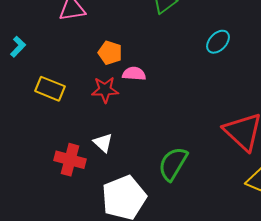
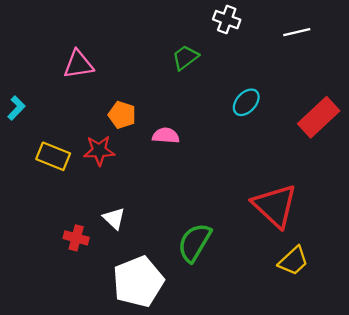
pink semicircle: (134, 74) -> (166, 136), moved
red star: (105, 90) -> (99, 151), moved
red cross: (70, 160) -> (76, 238), size x0.7

